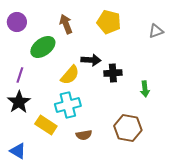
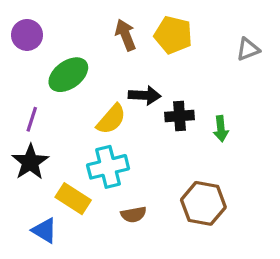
brown arrow: (66, 24) -> (126, 35), moved
green arrow: (145, 89) -> (221, 129), moved
blue triangle: (18, 151) -> (44, 230), moved

